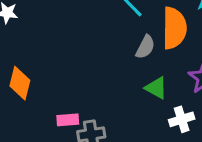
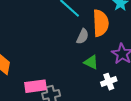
pink rectangle: (68, 120) -> (35, 86), size x1.5

